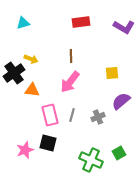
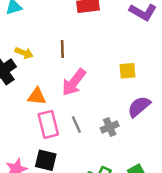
brown line: (71, 56) -> (62, 49), moved
orange triangle: (32, 90) -> (37, 96), moved
gray line: (72, 115) -> (76, 124), turned -40

